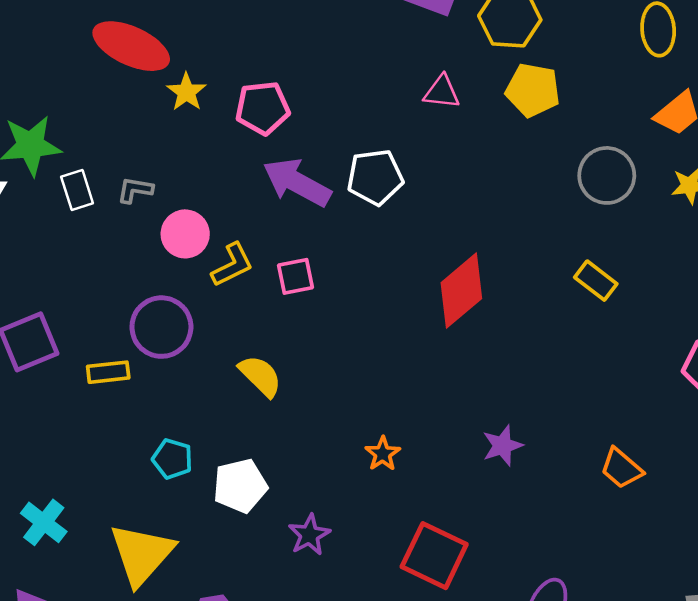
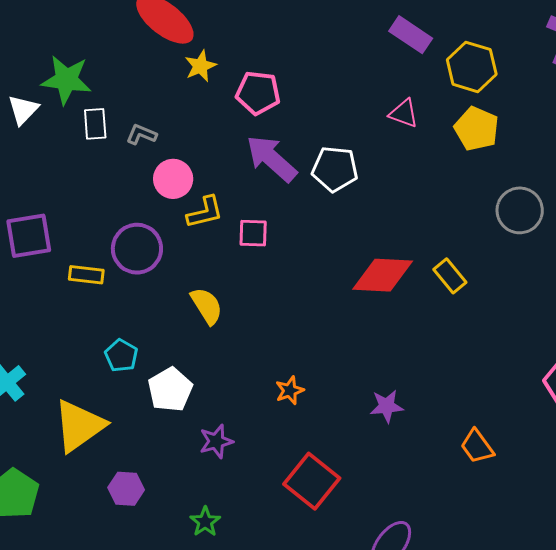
yellow rectangle: (596, 281) -> (450, 276), moved
red diamond: (461, 291) -> (383, 275), turned 30
white pentagon: (240, 486) -> (170, 390), turned -30

